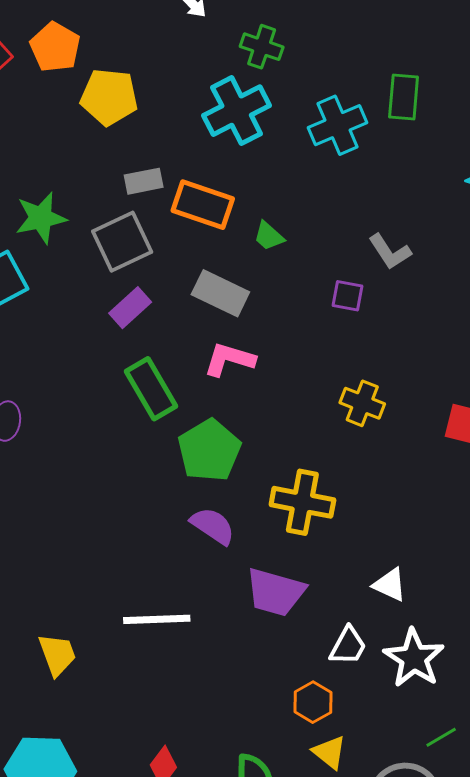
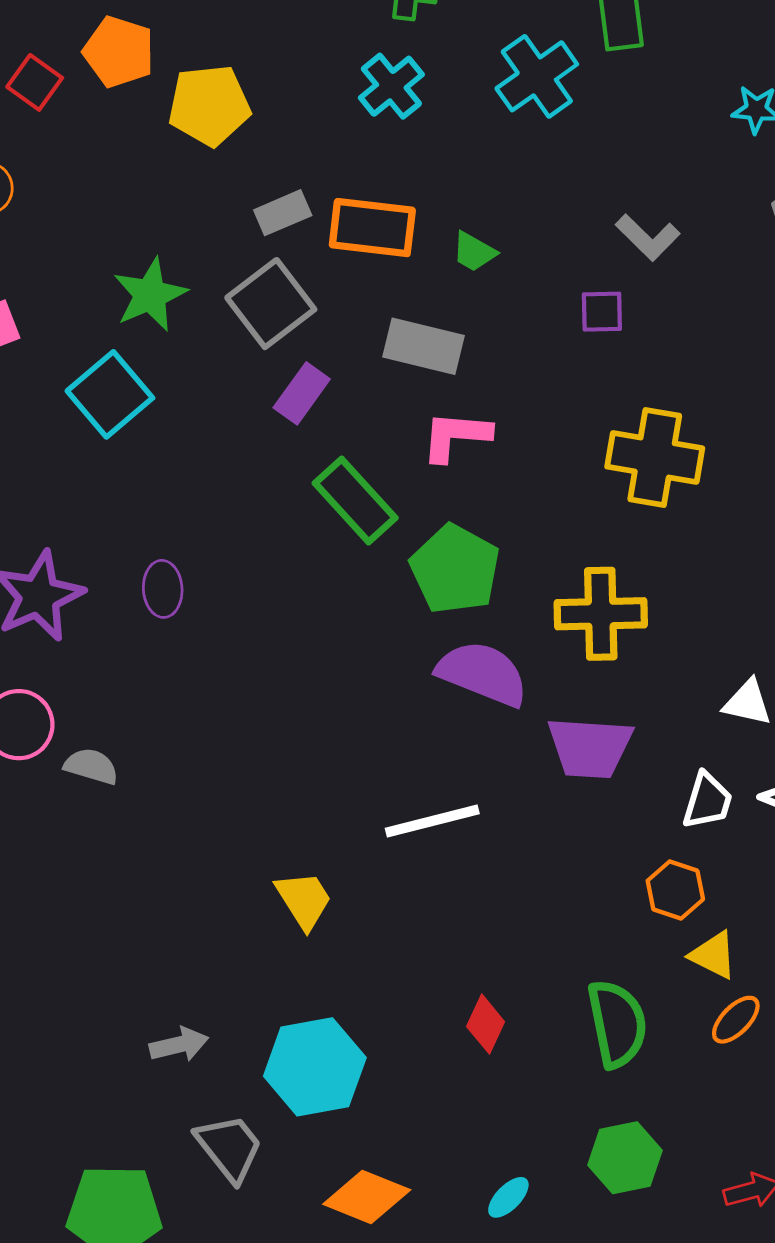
cyan cross: (237, 111) -> (391, 86), size x0.7
yellow cross: (362, 403) -> (655, 457), size x1.5
purple semicircle: (213, 526) -> (483, 674), size x1.4

